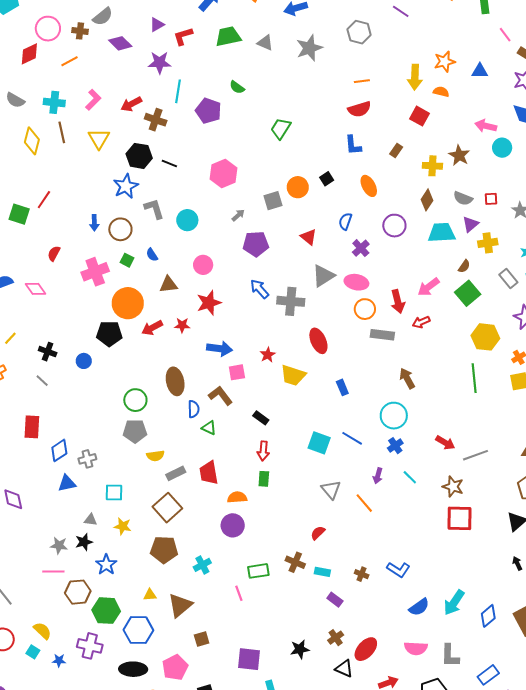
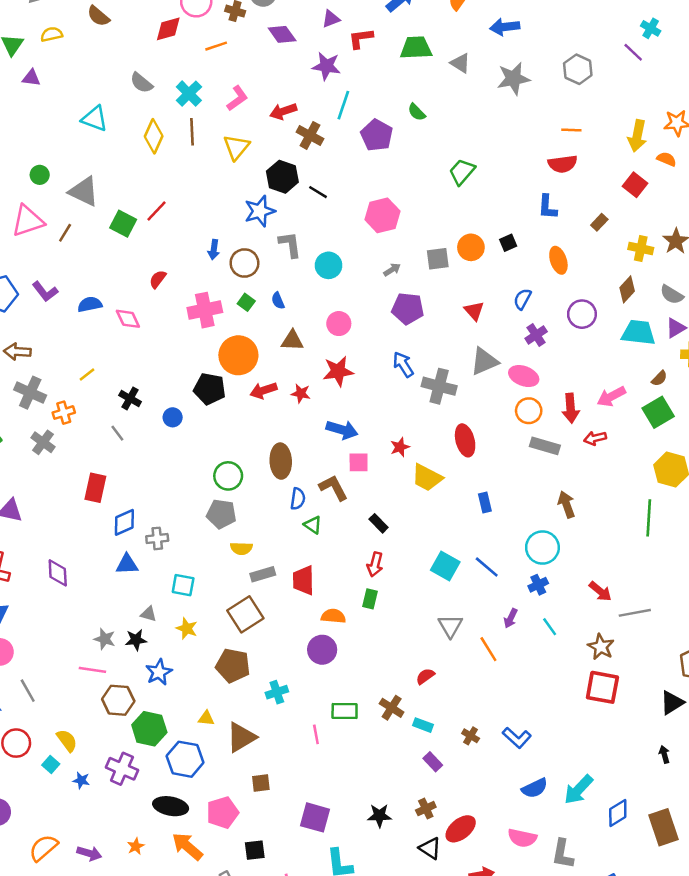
cyan cross: (54, 102) -> (189, 94), turned 30

